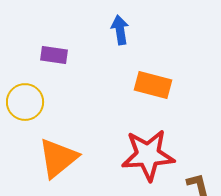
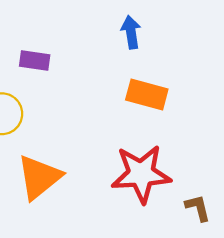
blue arrow: (120, 30) -> (131, 32), moved

